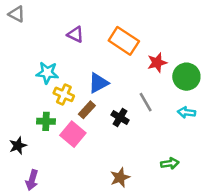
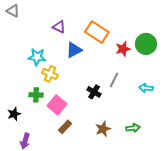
green circle: (186, 77) -> (146, 44), moved
blue triangle: (98, 83) -> (74, 50), moved
gray line: (146, 102) -> (114, 80), turned 56
brown rectangle: (87, 110) -> (65, 127), moved
brown star: (120, 178) -> (103, 129), moved

